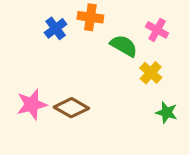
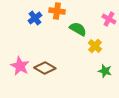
pink cross: (157, 30) -> (109, 19), moved
pink star: (32, 104) -> (20, 66), turned -30

